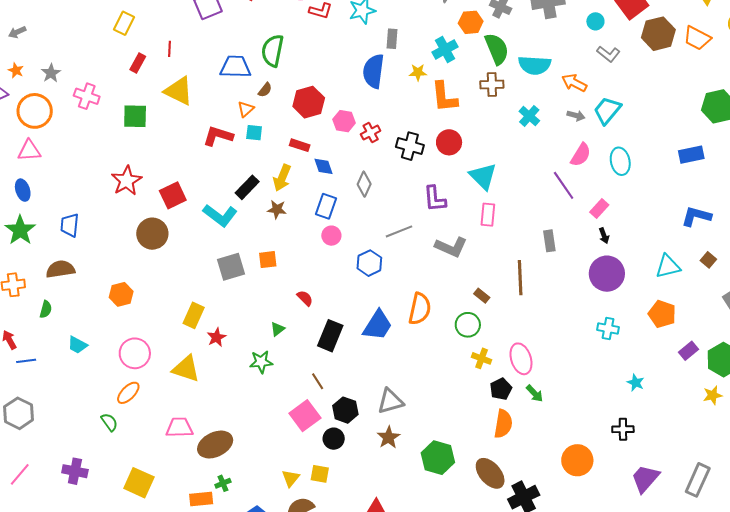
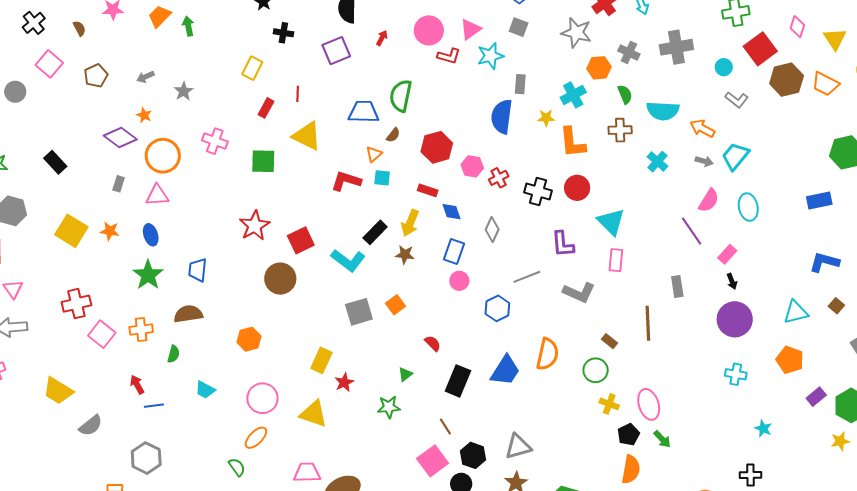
green semicircle: (497, 49) -> (625, 94), size x0.6
gray star: (51, 73) -> (184, 91), moved
orange square: (268, 260) -> (396, 305), turned -30

